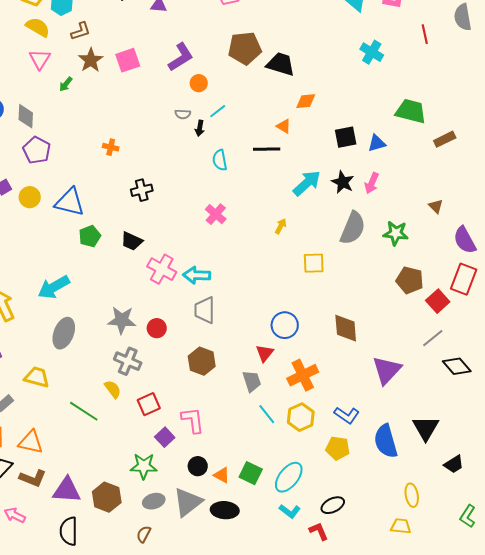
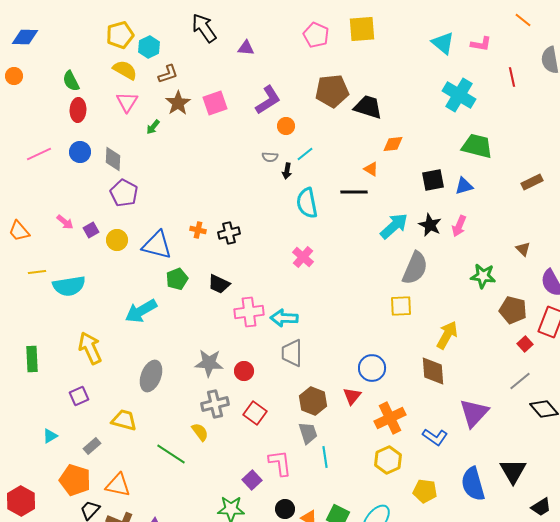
cyan cross: (372, 52) -> (459, 95), size x1.4
green trapezoid: (411, 111) -> (477, 146), moved
orange cross: (111, 147) -> (198, 230), moved
cyan semicircle: (220, 160) -> (307, 203), size x1.4
yellow arrow: (281, 226) -> (447, 335), moved, size x1.8
gray semicircle: (353, 228) -> (415, 268), moved
pink cross: (162, 269) -> (249, 312), turned -36
brown pentagon: (410, 280) -> (513, 310), moved
cyan arrow: (54, 287) -> (141, 311), moved
red square: (438, 301) -> (525, 344), size x0.7
gray cross: (128, 361) -> (215, 404), turned -36
brown hexagon: (202, 361) -> (313, 401), moved
gray trapezoid: (252, 381) -> (308, 433), moved
red square: (149, 404) -> (255, 413), moved, turned -30
cyan line: (267, 414) -> (325, 457), moved, turned 30
blue L-shape: (347, 415) -> (435, 437), moved

